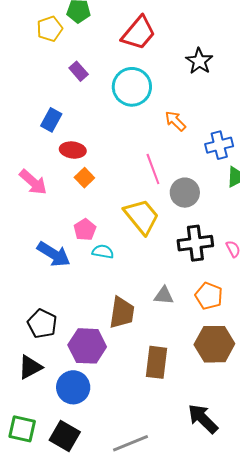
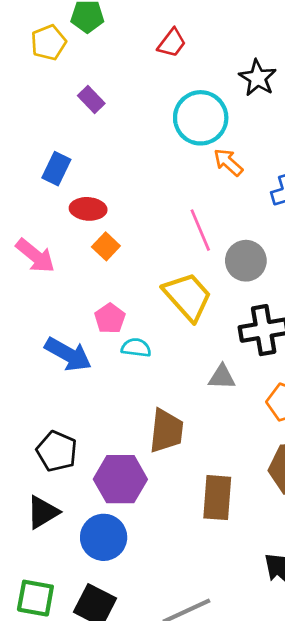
red trapezoid: (139, 33) -> (172, 43), size x0.6
cyan circle: (132, 87) -> (201, 118), moved
gray triangle: (164, 296) -> (222, 377), moved

